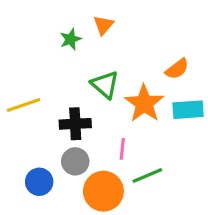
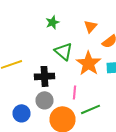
orange triangle: (103, 25) -> (90, 26), moved
green star: (71, 39) -> (52, 22), moved

